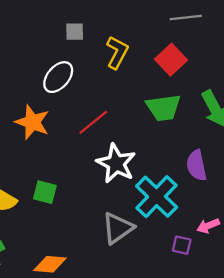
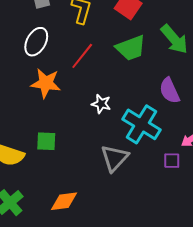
orange star: (32, 122) -> (46, 83), moved
red line: (93, 122) -> (82, 56), moved
white star: (116, 163) -> (101, 104), size x0.6

